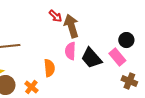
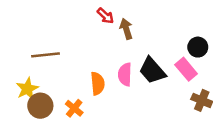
brown arrow: (71, 26) -> (126, 29), size x0.7
pink semicircle: (70, 51) -> (125, 74), moved

